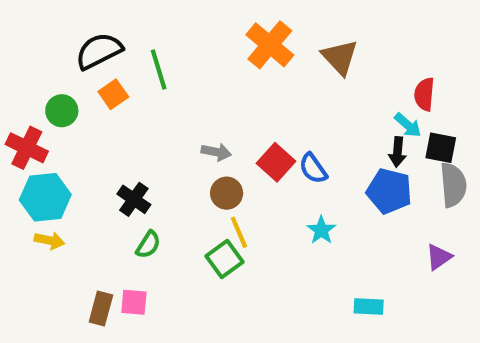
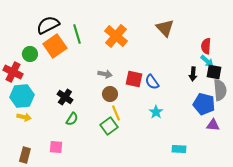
orange cross: (270, 45) -> (116, 36), moved
orange square: (113, 94) -> (55, 46), size x1.6
cyan arrow: (408, 125) -> (207, 61), moved
red square: (276, 162) -> (134, 79), turned -30
blue pentagon: (389, 191) -> (204, 104), moved
purple triangle: (439, 257) -> (213, 125), turned 40
pink square: (134, 302) -> (56, 147), moved
brown rectangle: (101, 308) -> (25, 155), moved

